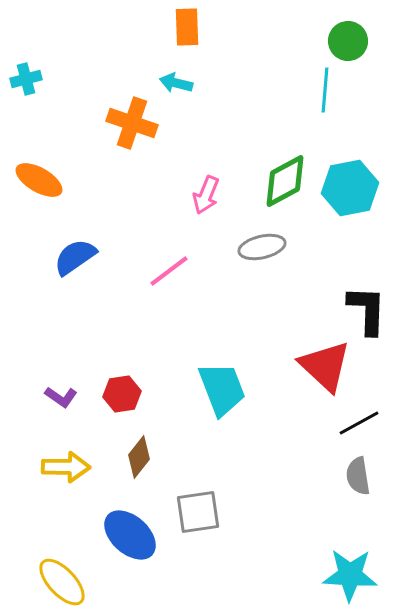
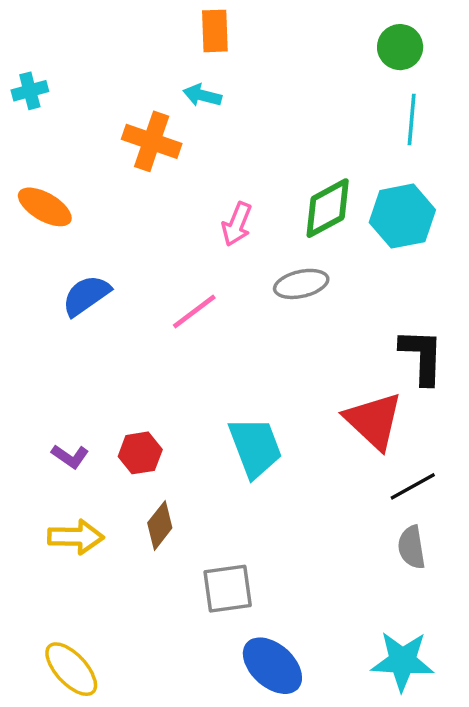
cyan line: (325, 90) -> (412, 120), moved
blue ellipse: (130, 535) -> (272, 666), moved

